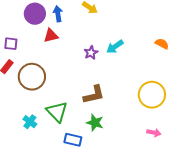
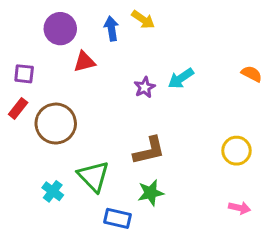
blue arrow: (58, 14) -> (111, 29), moved
yellow circle: (152, 95) -> (236, 151), size x0.7
green star: (95, 123) -> (151, 193), turned -30

